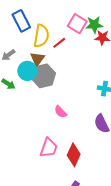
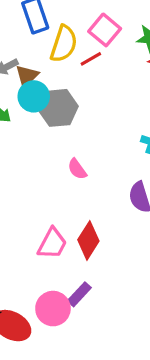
pink square: (77, 24) -> (105, 30), moved
brown triangle: (37, 59) -> (27, 76), moved
pink trapezoid: (49, 148) -> (52, 244), moved

